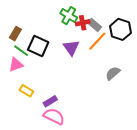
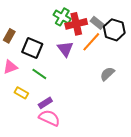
red cross: (83, 23) -> (76, 24), size x1.5
gray rectangle: (95, 25) -> (97, 23), moved
green line: (21, 51) -> (39, 74), moved

